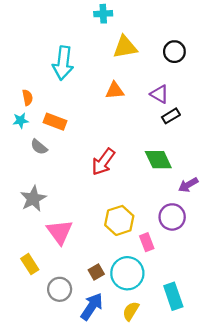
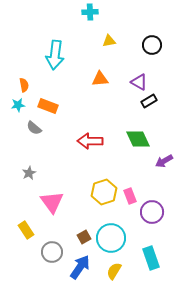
yellow triangle: (125, 47) -> (109, 41), size x0.6
red arrow: (103, 162) -> (90, 141), turned 55
gray star: (33, 199) -> (29, 173), size x0.6
purple circle: (172, 217) -> (152, 212), moved
pink rectangle: (147, 242) -> (130, 196), moved

